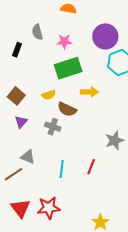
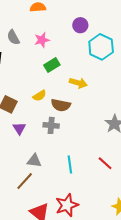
purple circle: (105, 36) -> (80, 25), size x0.6
green rectangle: (68, 68) -> (52, 65), size x0.6
yellow arrow: (89, 92) -> (78, 83), turned 30
red line: (91, 167) -> (105, 163), moved, turned -56

